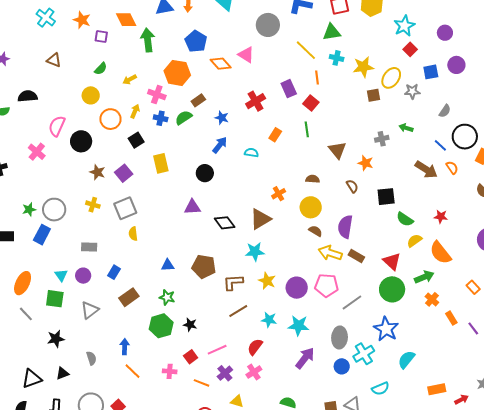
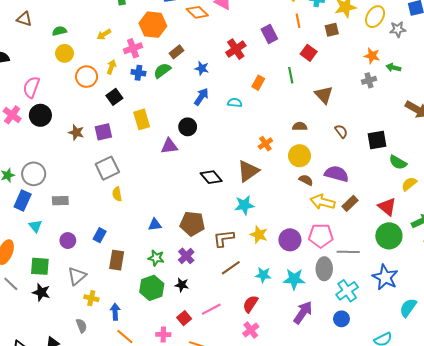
green semicircle: (101, 69) -> (59, 31), moved, turned -144
pink cross: (157, 95) -> (133, 48), turned -36
brown square: (373, 95) -> (332, 30), moved
red square: (311, 103) -> (309, 53), moved
black circle: (81, 141) -> (40, 115), moved
orange star: (366, 163) -> (372, 56), moved
purple square: (124, 173) -> (103, 132), turned 30
yellow cross: (93, 205) -> (91, 298), moved
purple triangle: (192, 207) -> (169, 146), moved
purple semicircle: (345, 227) -> (337, 174), turned 100
gray rectangle: (89, 247) -> (60, 201), moved
brown rectangle: (356, 256) -> (350, 203), turned -70
cyan triangle: (61, 275) -> (35, 226), moved
brown rectangle: (129, 297) -> (117, 260), turned -42
gray line: (352, 302) -> (348, 252), turned 40
gray ellipse: (340, 337) -> (324, 269), moved
black star: (56, 339) -> (41, 292), moved, turned 30
cyan cross: (364, 354) -> (347, 291), moved
purple cross: (225, 373) -> (186, 256), moved

